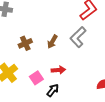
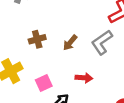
red arrow: (58, 70) -> (84, 78), moved

